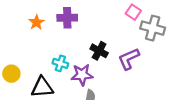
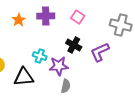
pink square: (133, 12) -> (78, 17), moved

